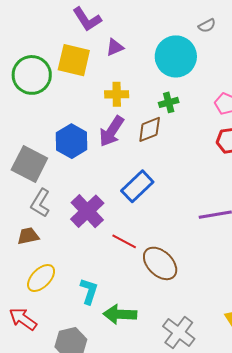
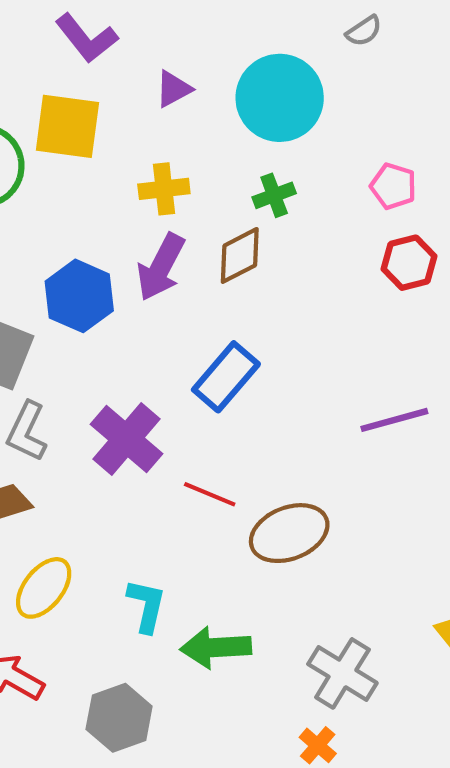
gray semicircle: (207, 26) -> (364, 31), moved
purple triangle: (115, 47) -> (173, 89), moved
brown ellipse: (160, 263) -> (289, 533), turned -60

